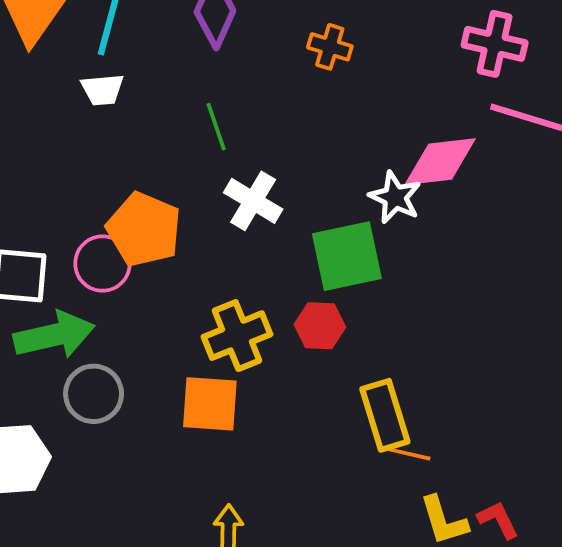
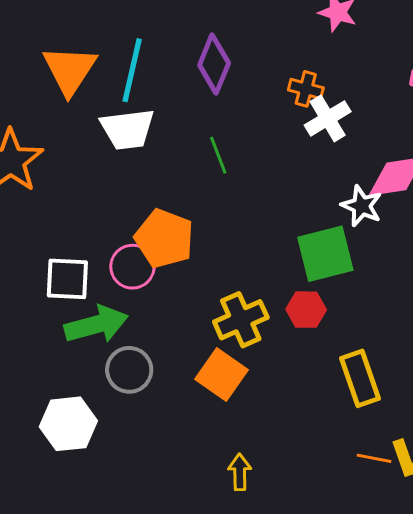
white trapezoid: (102, 90) -> (127, 129), size x1.6
white cross: (253, 201) -> (328, 118), moved, turned 30
orange square: (210, 404) -> (221, 375), turned 33
orange line: (409, 454) -> (374, 458), moved

